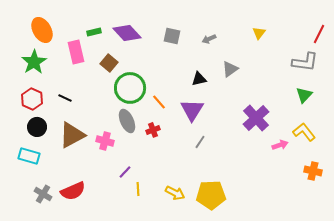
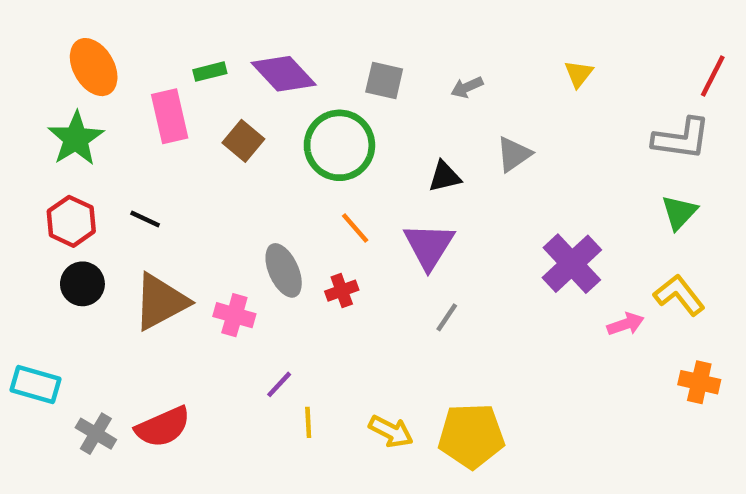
green circle: (130, 88) -> (339, 145), moved
cyan rectangle: (29, 156) -> (36, 384), moved

